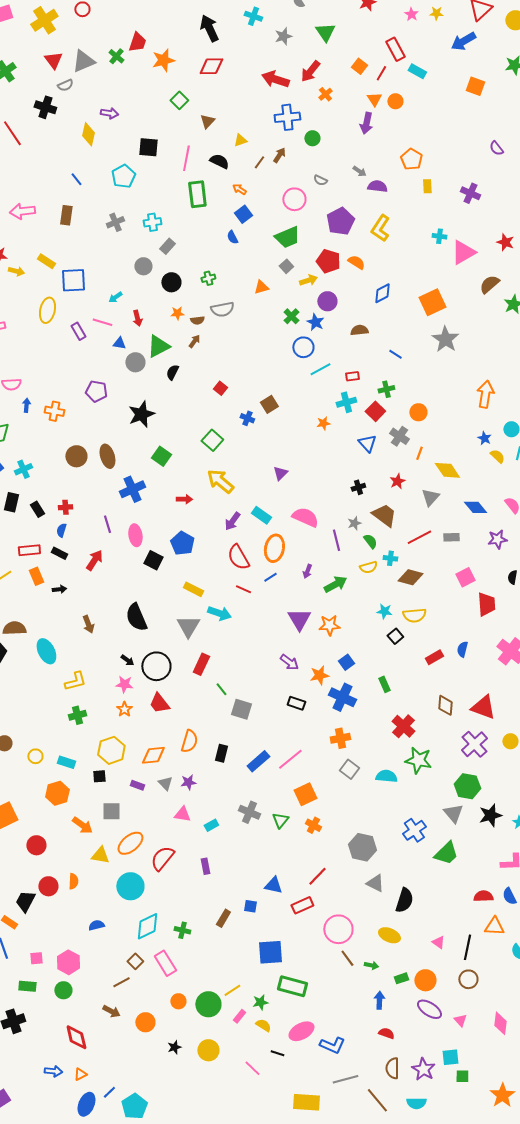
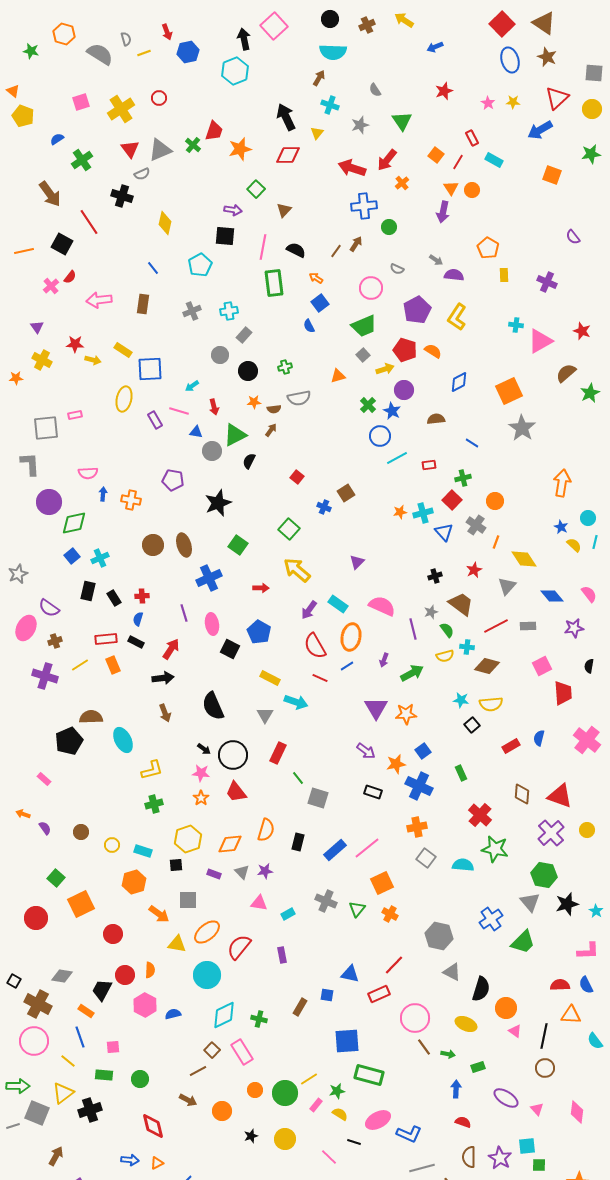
red rectangle: (395, 49) -> (472, 138), size x0.7
purple arrow: (109, 113) -> (233, 210), moved
yellow triangle: (240, 140) -> (317, 133), moved, turned -32
cyan cross: (346, 402) -> (423, 513), moved
black arrow: (59, 589) -> (163, 678), moved, size x1.5
gray triangle: (188, 626) -> (265, 715), size x0.7
pink hexagon: (68, 962) -> (145, 1005), moved
orange circle: (425, 980) -> (506, 1008), moved

